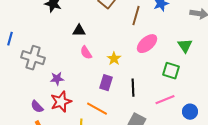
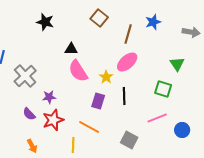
pink ellipse: (147, 44) -> (127, 62), moved
pink semicircle: (86, 53) -> (78, 71), size x1.6
gray cross: (33, 58) -> (25, 76), turned 30
black line: (133, 88) -> (124, 96), moved
purple semicircle: (37, 107) -> (29, 114), moved

